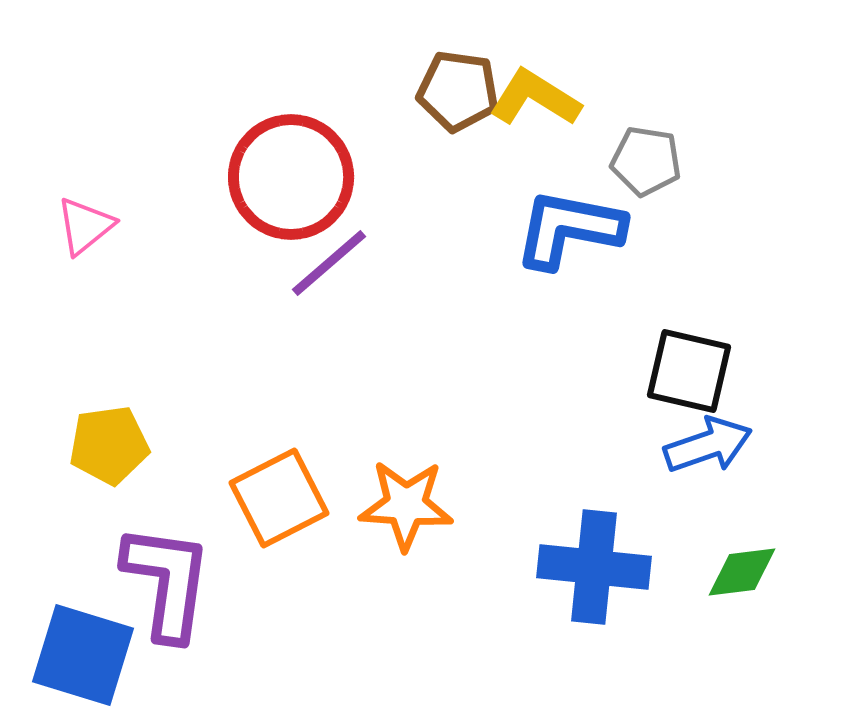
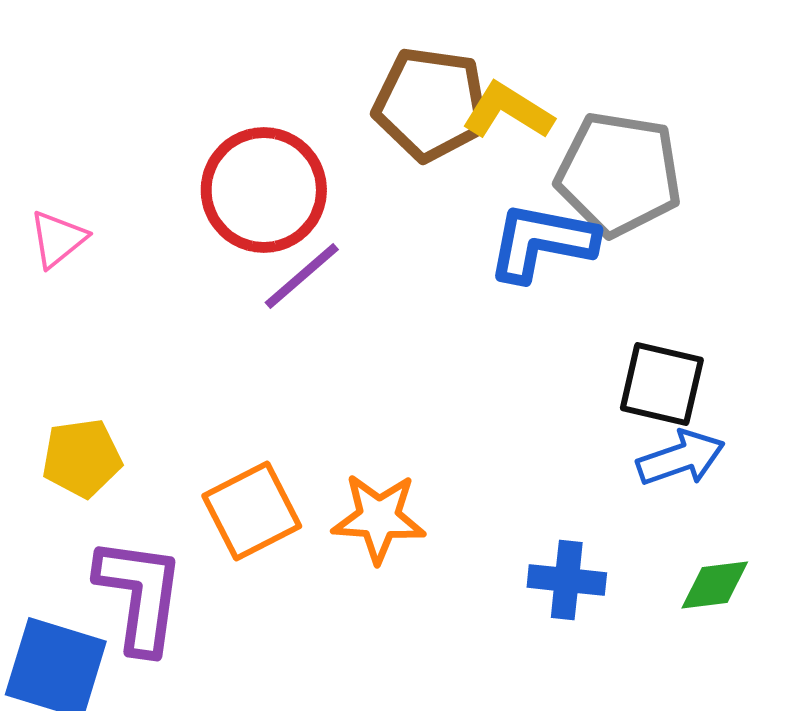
brown pentagon: (458, 91) -> (431, 104), size x1.4
gray pentagon: (646, 161) -> (619, 174), size x1.8
blue cross: (594, 567) -> (567, 580), size x0.7

